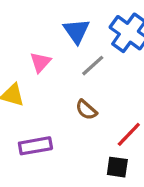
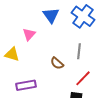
gray line: (93, 66) -> (79, 51), moved, turned -42

